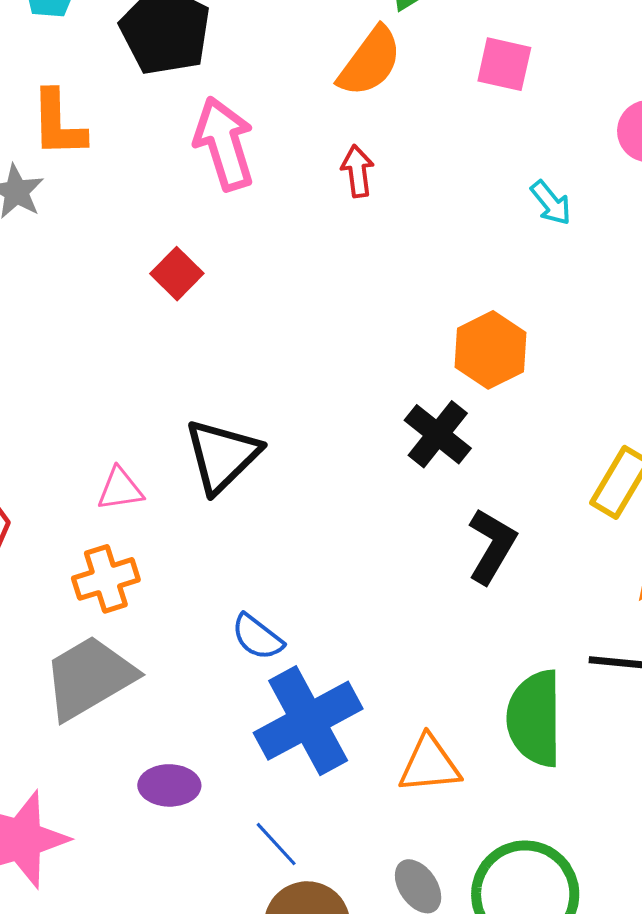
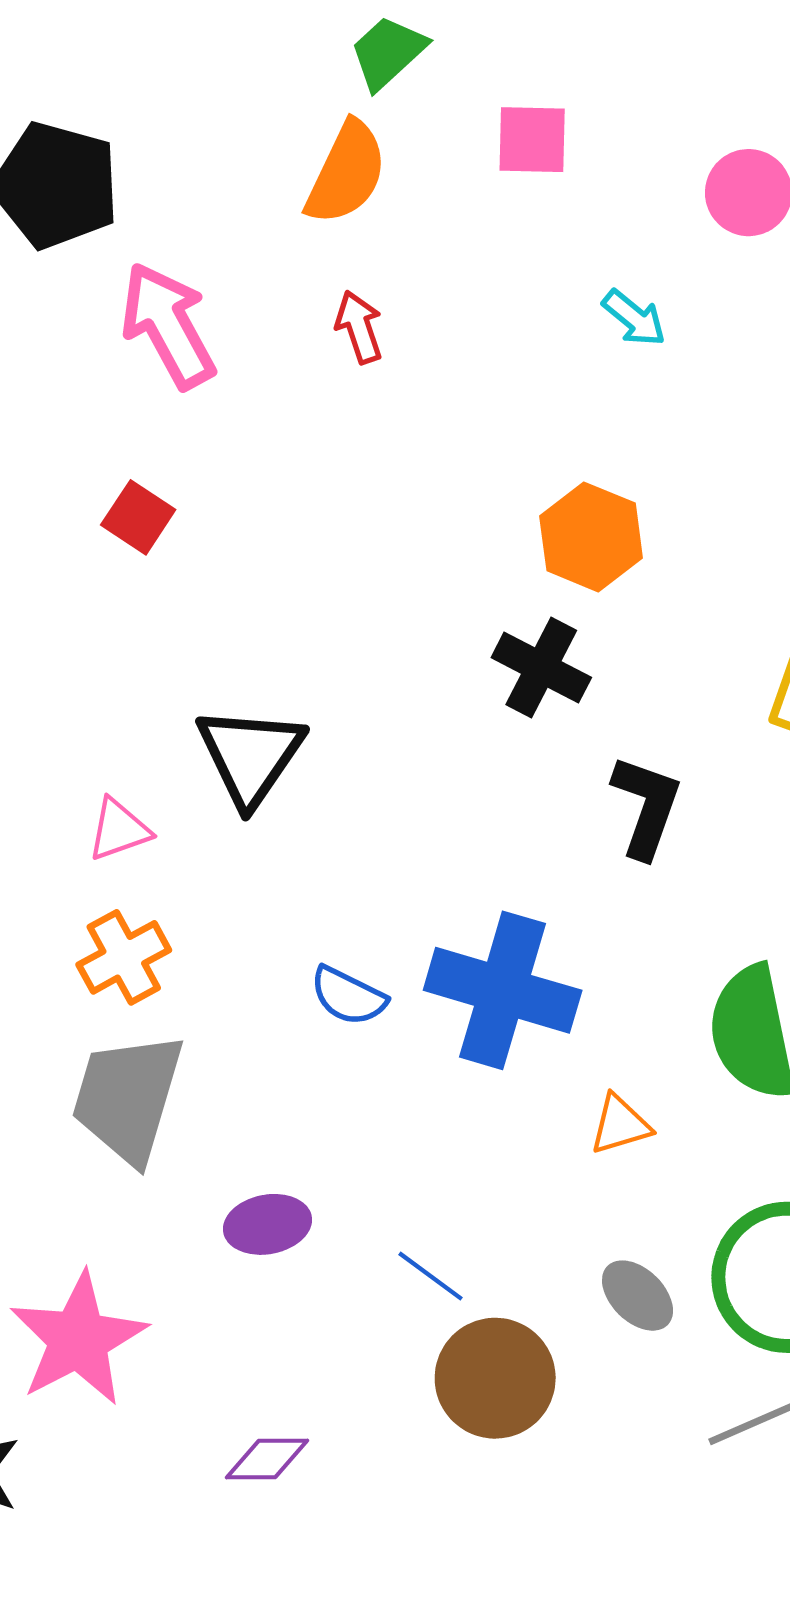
gray trapezoid: (89, 678) -> (128, 1098), turned -32
blue cross: (308, 721) -> (503, 990), moved, turned -34
orange triangle: (430, 765) -> (620, 1125), size x0.7

